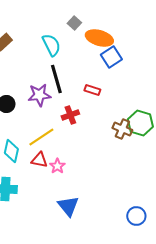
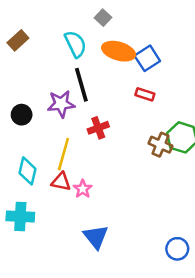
orange ellipse: (99, 38) -> (119, 51), moved
red rectangle: (92, 90) -> (145, 94), moved
yellow line: (41, 137) -> (63, 154), turned -40

